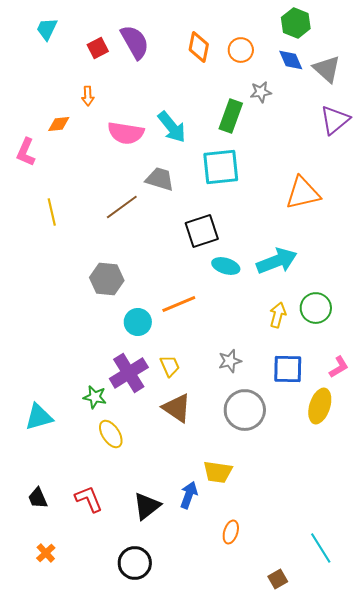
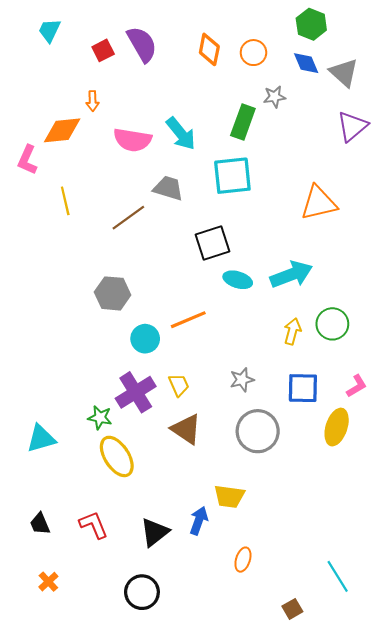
orange diamond: (59, 124) -> (62, 130), size x1.6
yellow line: (52, 212) -> (65, 201), moved
yellow ellipse: (111, 434) -> (117, 456), size x1.4

